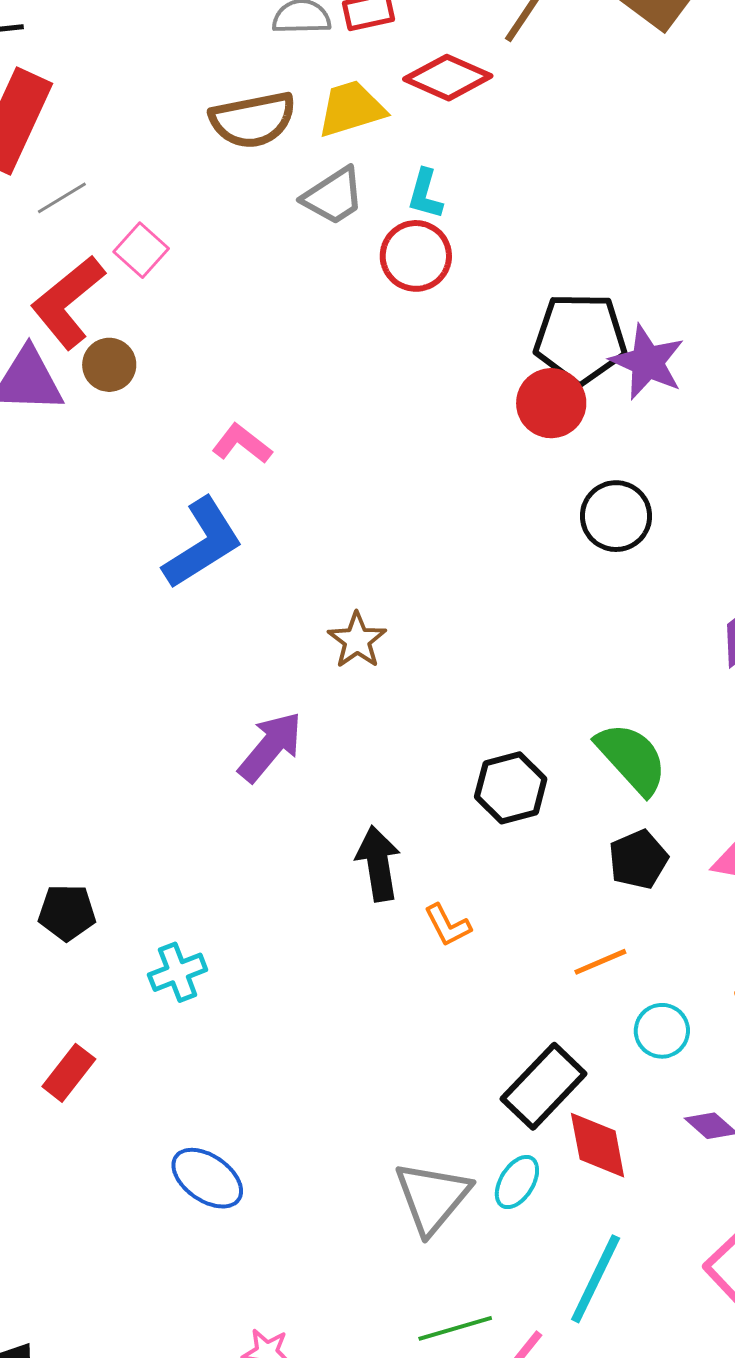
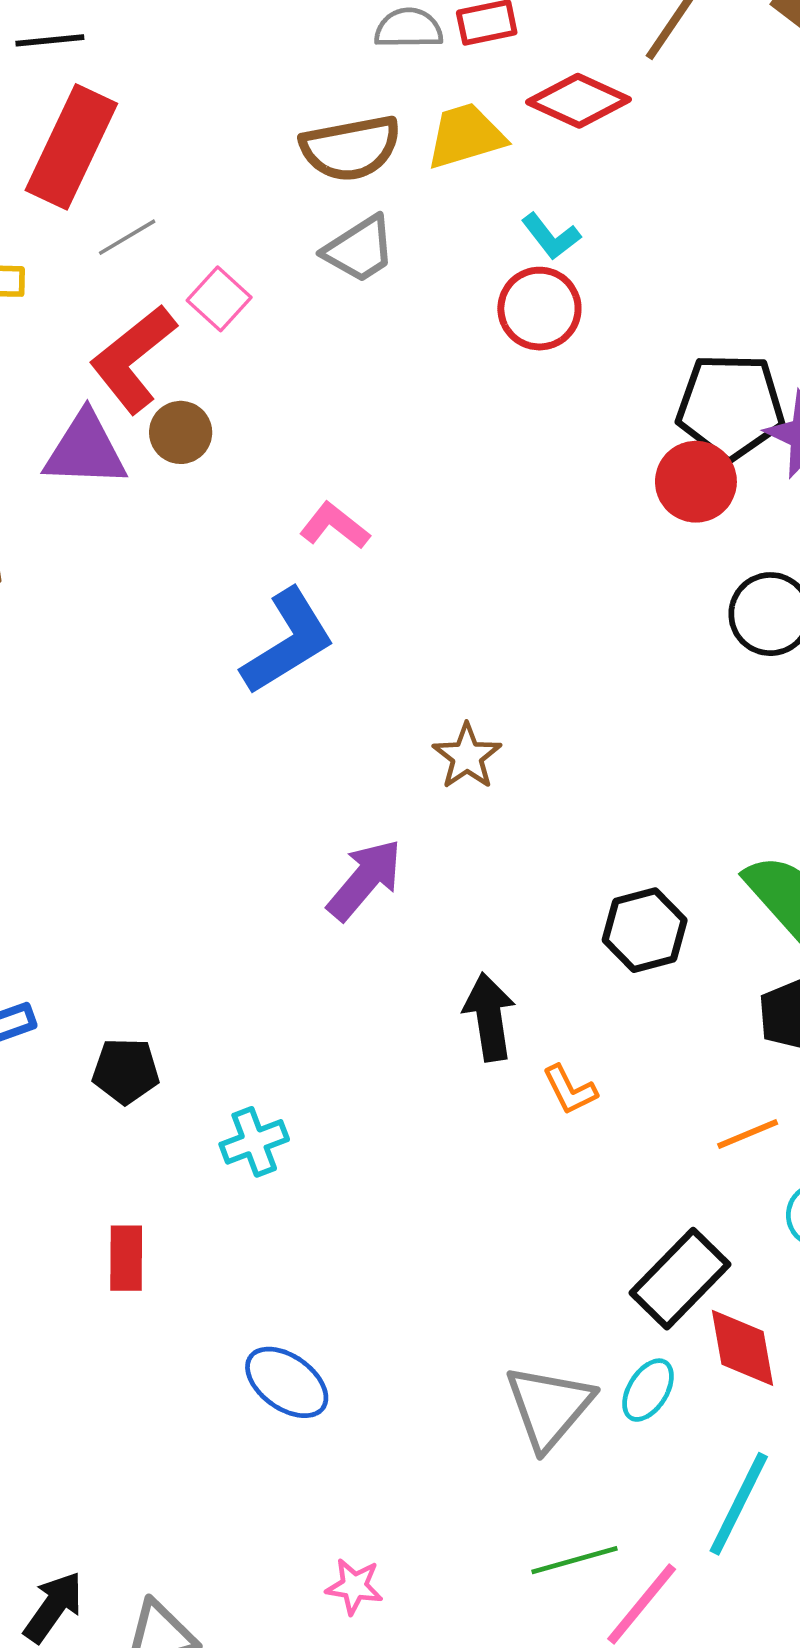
cyan L-shape: (425, 194) -> (551, 236), turned -54
gray trapezoid: (333, 196) -> (360, 249), moved
red rectangle: (69, 1073) -> (126, 1258), turned -38

